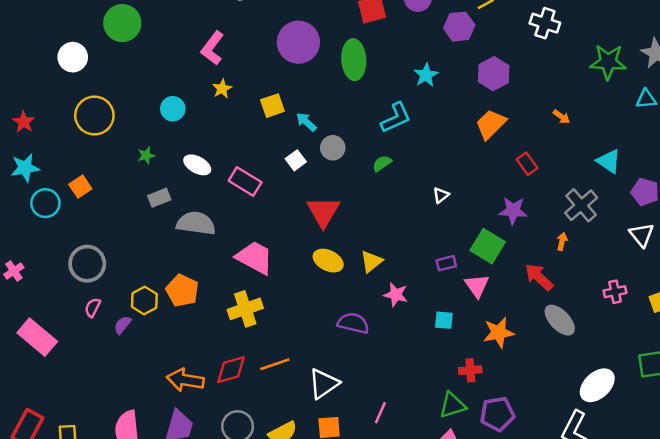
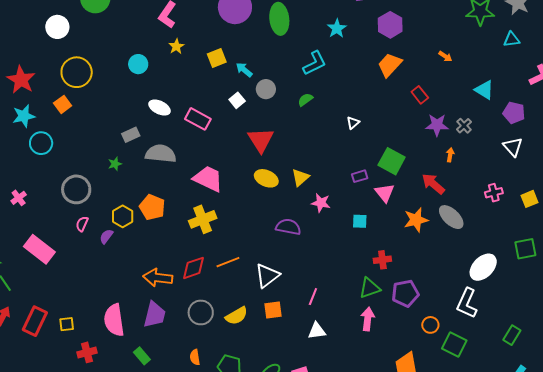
red star: (24, 122) -> (21, 80), size x1.6
green star: (146, 155) -> (115, 164), moved
orange square: (80, 187) -> (63, 104), moved
gray cross: (581, 205) -> (464, 126), size x0.6
purple star: (513, 211) -> (437, 125), moved
orange star: (499, 333) -> (416, 220), moved

